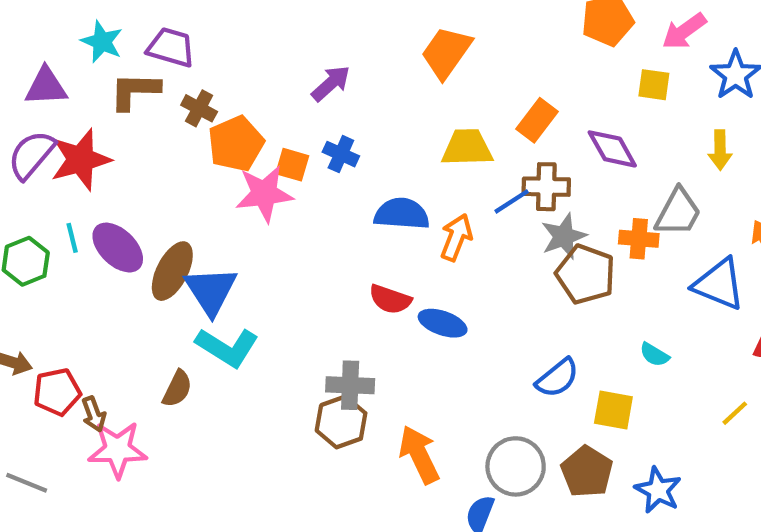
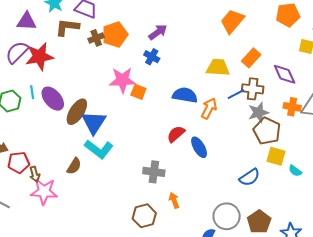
orange trapezoid: (446, 52) -> (232, 21), moved
brown cross: (199, 108) -> (96, 38), turned 35
orange pentagon: (236, 144) -> (115, 35), moved
blue cross: (341, 154) -> (152, 57), moved
orange square: (292, 165) -> (138, 92), moved
orange cross: (639, 239) -> (292, 107), moved
red semicircle: (390, 299) -> (176, 134), turned 114
blue ellipse: (443, 323) -> (199, 147), turned 35
yellow square: (613, 410) -> (276, 156), moved
brown hexagon: (341, 422) -> (144, 216), moved
orange arrow: (419, 455) -> (174, 200), moved, size x0.6

